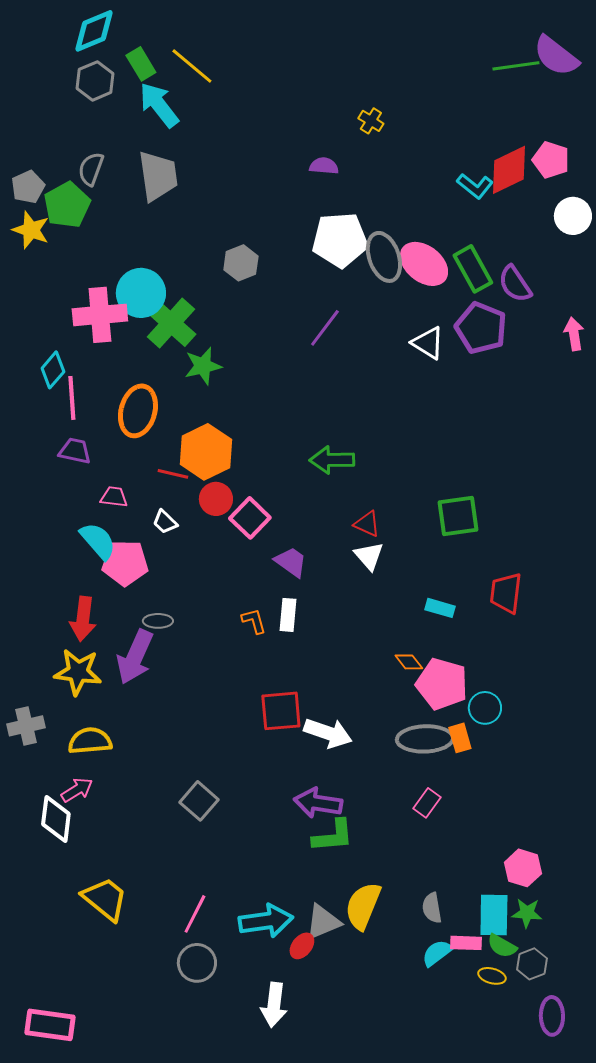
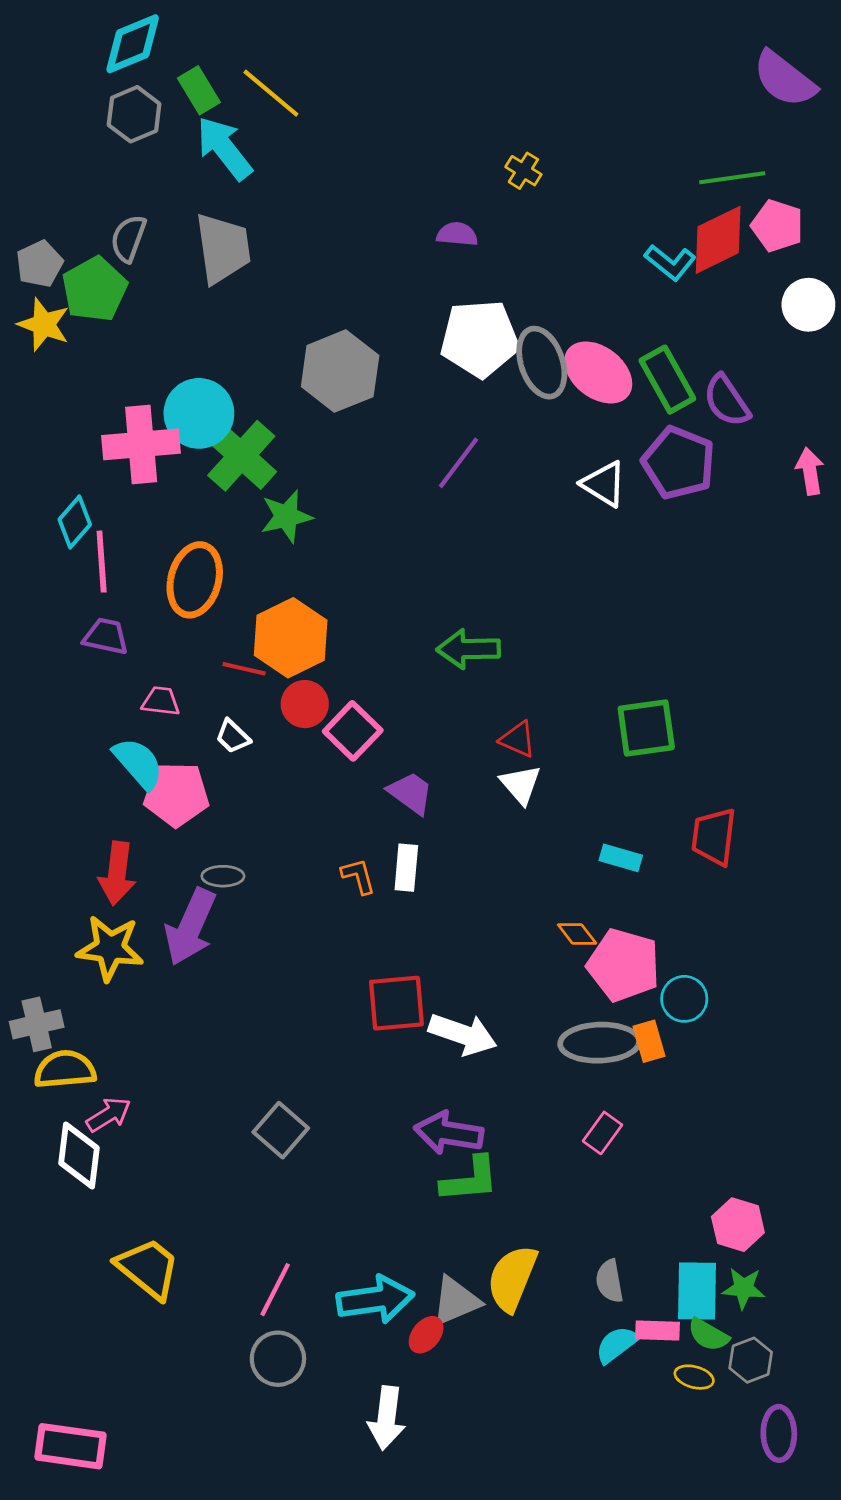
green line: (516, 66) -> (732, 178), moved
gray hexagon: (241, 263) -> (340, 371), size x1.6
yellow semicircle: (90, 741) -> (65, 1069), moved

